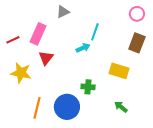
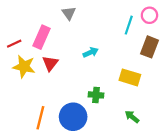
gray triangle: (63, 12) -> (69, 13), turned -40
cyan line: (95, 32) -> (129, 25), moved
yellow star: (21, 73) -> (24, 67), moved

